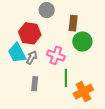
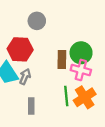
brown rectangle: (73, 23) -> (62, 60), moved
pink cross: (56, 55) -> (81, 70), moved
orange cross: (83, 92) -> (85, 97), moved

